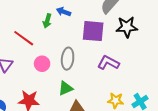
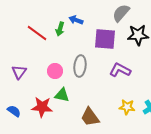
red line: (24, 38) -> (37, 33), moved
green triangle: (66, 88) -> (62, 95), moved, turned 35

